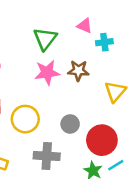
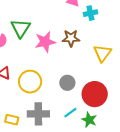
green triangle: (45, 39) -> (21, 28), moved
gray cross: (47, 156) -> (38, 114), moved
cyan line: (116, 165) -> (70, 113), moved

